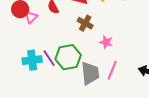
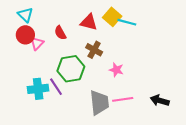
green hexagon: (68, 57) -> (71, 69), moved
pink line: (112, 70) -> (123, 99), turned 60

